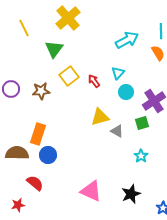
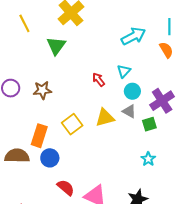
yellow square: (69, 76) -> (72, 124), moved
gray triangle: (117, 131) -> (129, 111), moved
red semicircle: (35, 183) -> (66, 188), moved

